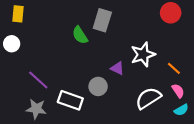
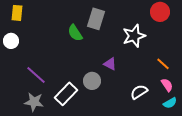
white star: (143, 54) -> (134, 36), moved
white semicircle: (148, 98) -> (139, 92), size x0.7
white rectangle: (70, 100) -> (66, 94), turned -65

